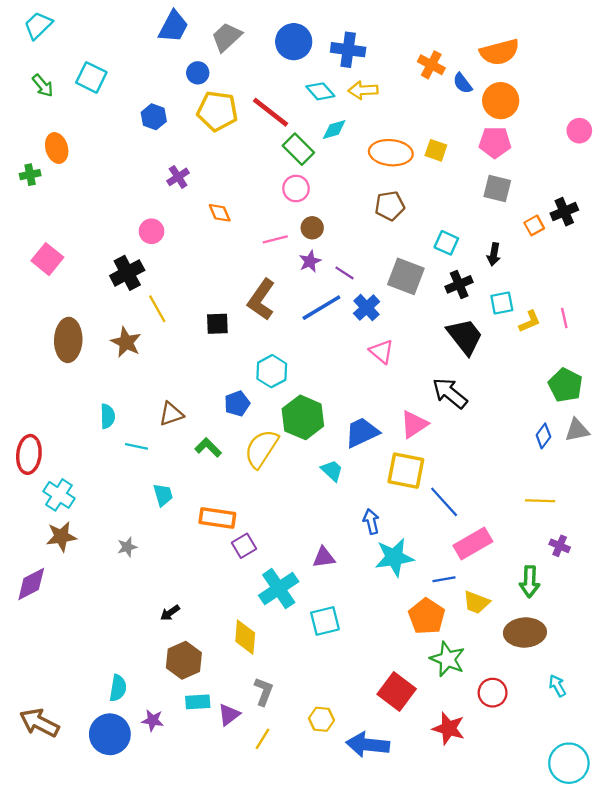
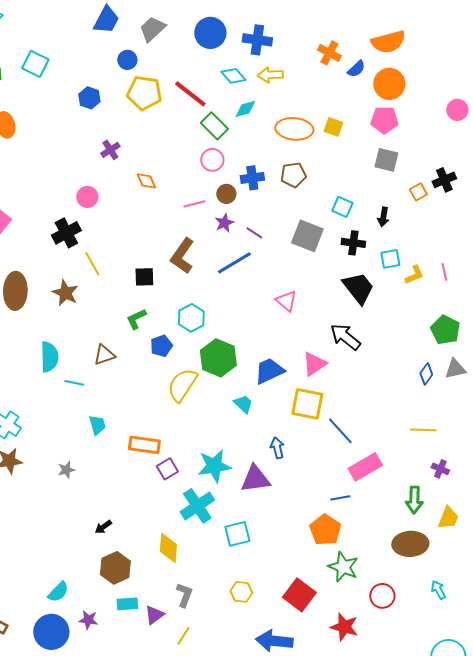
blue semicircle: (463, 83) -> (356, 69), turned -96
black cross: (459, 284) -> (353, 243), turned 30
blue cross: (367, 308) -> (252, 178), moved, turned 35
cyan semicircle: (108, 416) -> (49, 357), size x1.4
green L-shape: (208, 447) -> (136, 319), moved, turned -70
purple triangle: (324, 557) -> (255, 479), moved, size x1.5
cyan star: (394, 557) -> (214, 466), moved
yellow trapezoid: (476, 602) -> (448, 518), moved, turned -90
cyan semicircle: (118, 688) -> (58, 592), turned 35
yellow hexagon: (321, 719) -> (241, 592), moved

